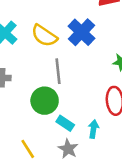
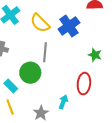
cyan rectangle: (65, 123) -> (11, 86), moved

